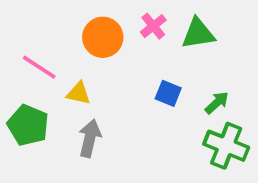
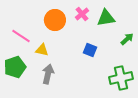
green arrow: (217, 103) -> (127, 39), moved
green pentagon: (28, 125) -> (15, 67), turned 30
green cross: (226, 146) -> (121, 78), turned -35

